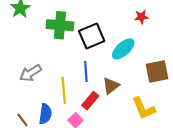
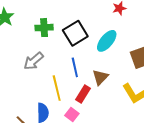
green cross: (60, 25) -> (44, 28), size x0.7
gray arrow: (31, 73) -> (34, 61), moved

